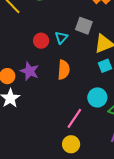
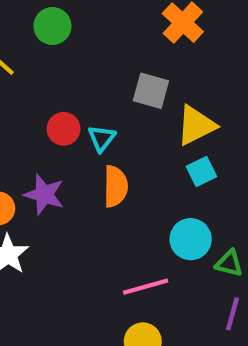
cyan triangle: (61, 38) -> (102, 138), moved
pink line: (74, 118) -> (146, 287), turned 45

